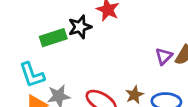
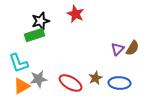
black star: (80, 27) -> (40, 21), moved

